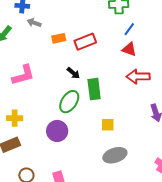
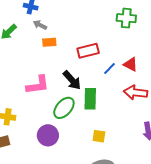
blue line: (129, 29) -> (109, 69), moved
orange rectangle: (59, 38) -> (49, 42), moved
black arrow: (73, 73) -> (72, 80), size x1.5
pink L-shape: (23, 75) -> (38, 85), moved

